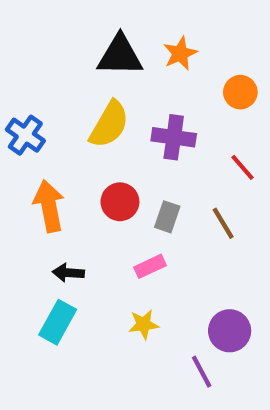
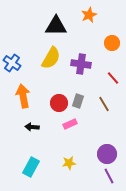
orange star: (180, 53) -> (89, 15), moved
red circle: (120, 202) -> (59, 103), moved
cyan rectangle: (58, 322) -> (31, 167), moved
yellow star: (144, 324) -> (69, 163), moved
purple line: (202, 372) -> (109, 176), moved

